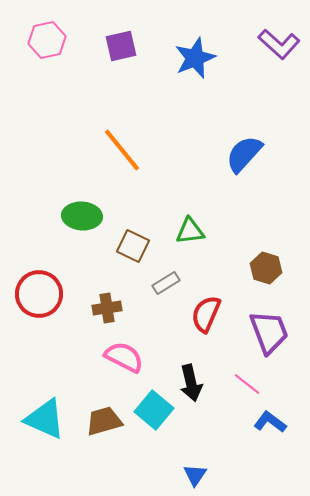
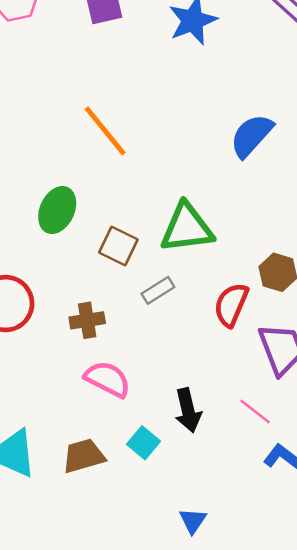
green ellipse: (82, 216) -> (57, 210), turned -69
green triangle: (190, 231) -> (187, 228), size x1.6
red semicircle: (206, 314) -> (231, 305), moved
cyan square: (154, 410) -> (144, 443), size x0.7

